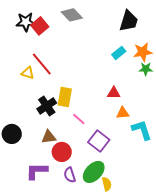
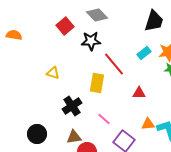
black star: (26, 22) -> (91, 41), moved
red line: (42, 64) -> (114, 64), moved
yellow rectangle: (65, 97) -> (97, 83), moved
orange triangle: (123, 113) -> (148, 124), moved

